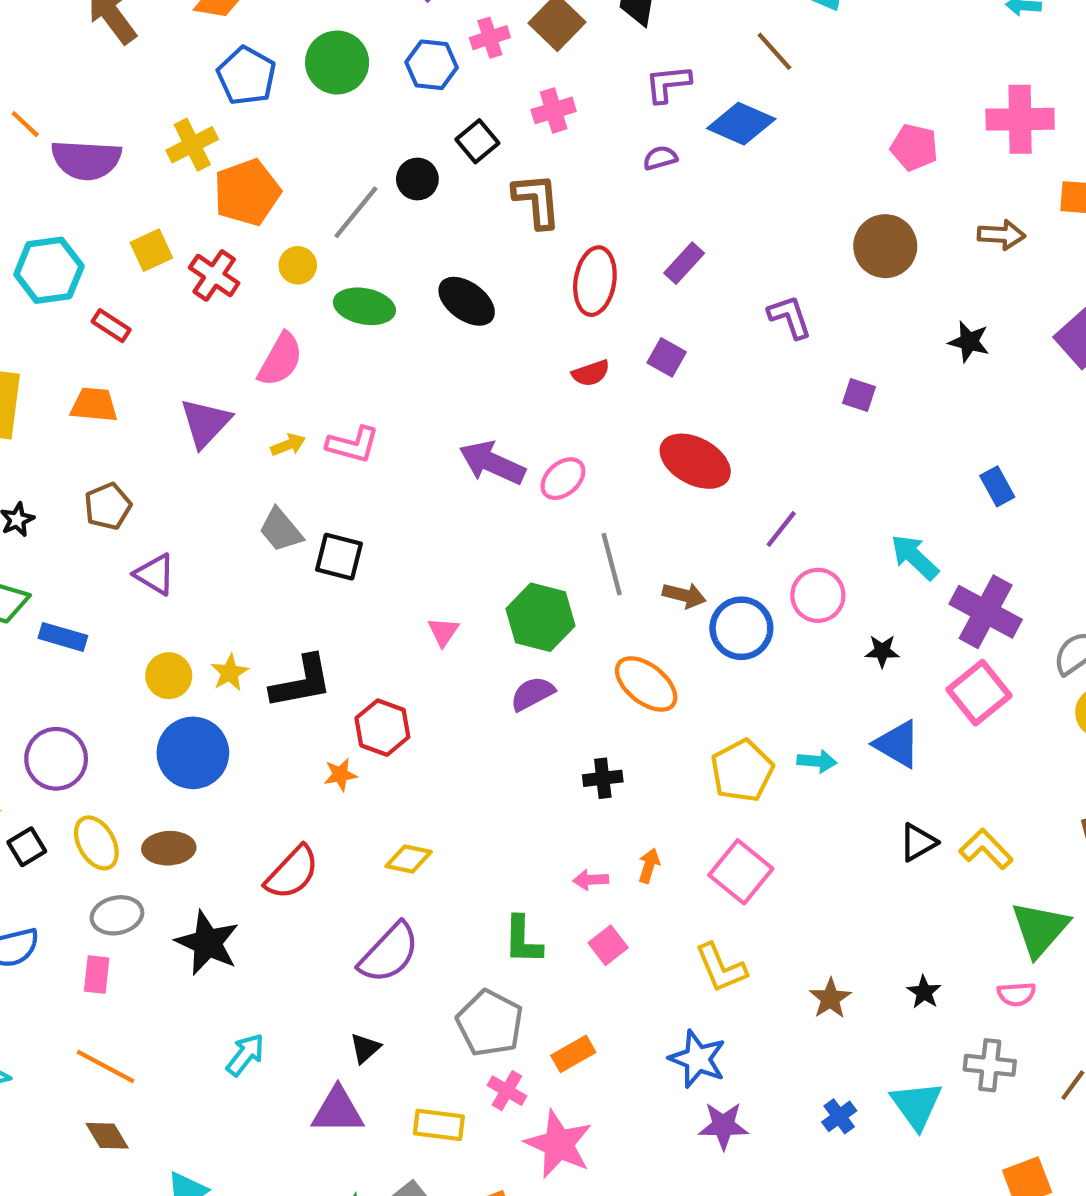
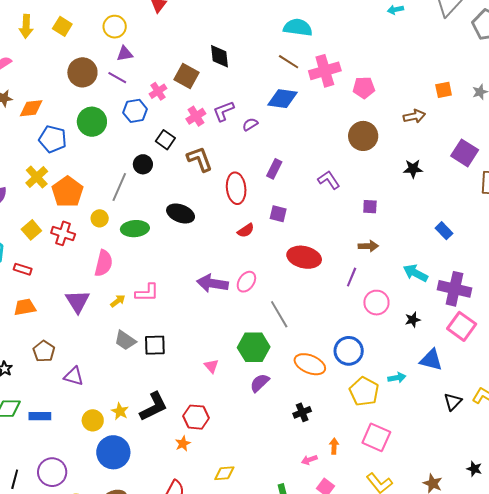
purple L-shape: (668, 84) -> (224, 111), moved
pink cross: (1020, 119) -> (325, 71), moved
brown arrow: (684, 595) -> (368, 246), moved
blue circle: (741, 628) -> (349, 351), moved

